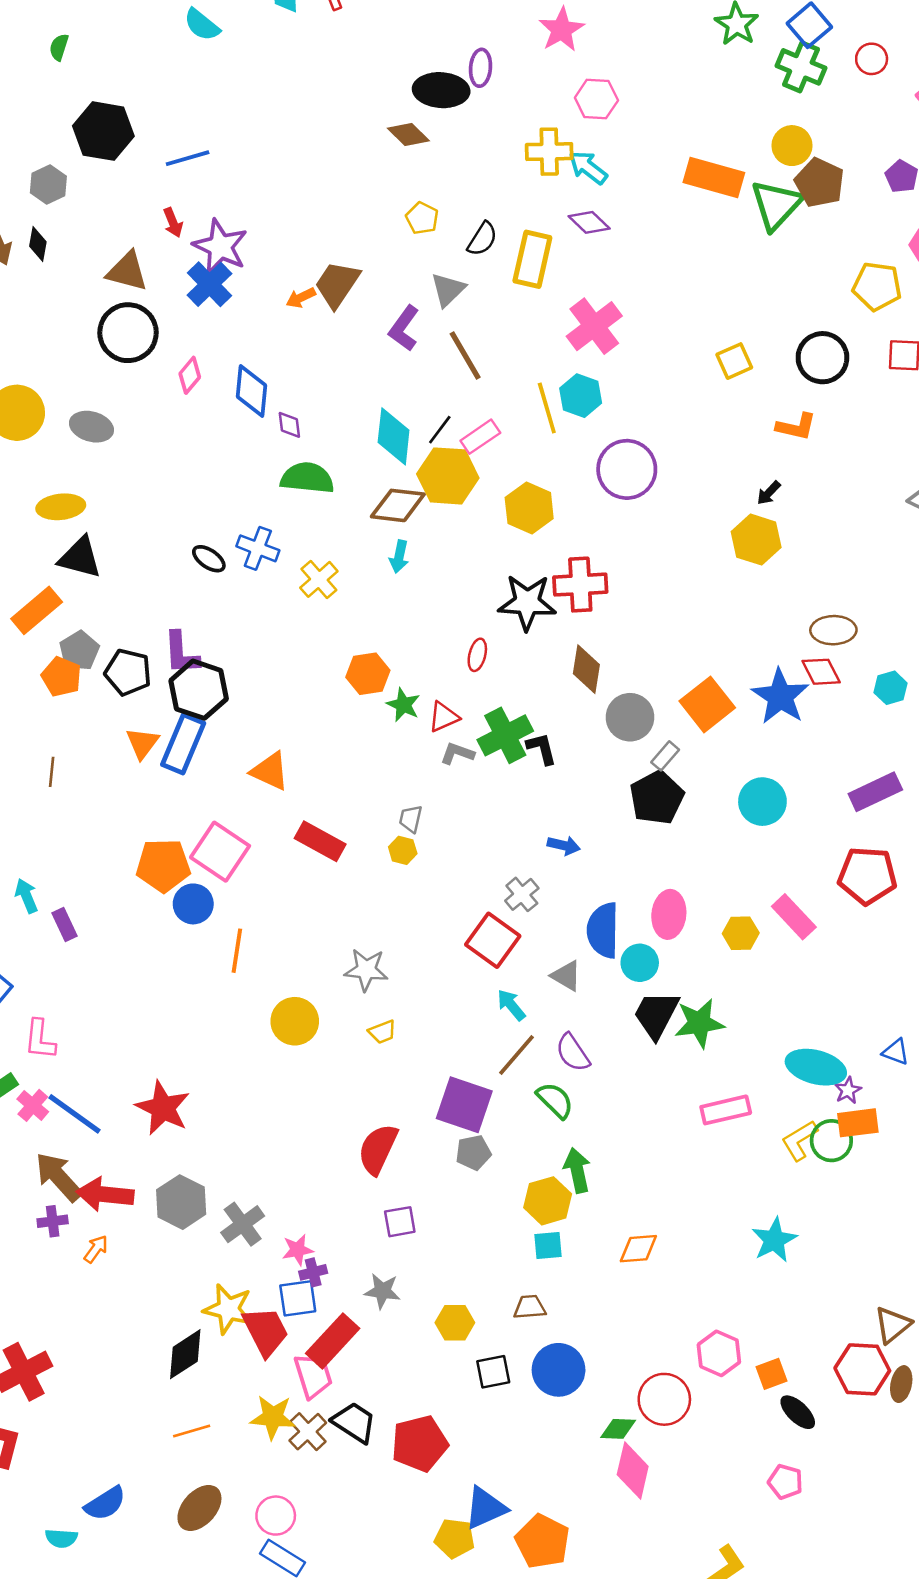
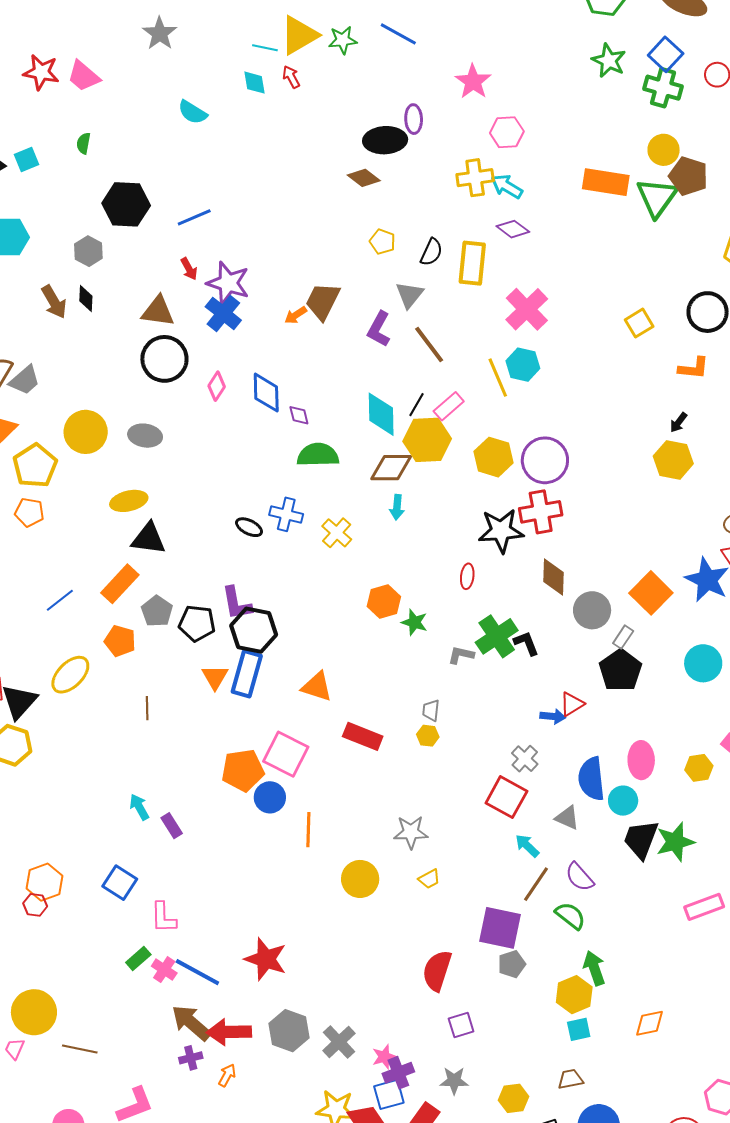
purple circle: (627, 469) -> (545, 460), moved
orange pentagon: (61, 677) -> (120, 641), moved
red triangle: (444, 717) -> (572, 704), moved
purple cross: (313, 1272) -> (398, 1073), size x1.4

